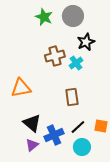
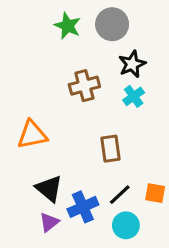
cyan cross: (76, 63) -> (134, 96), moved

